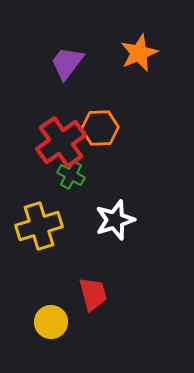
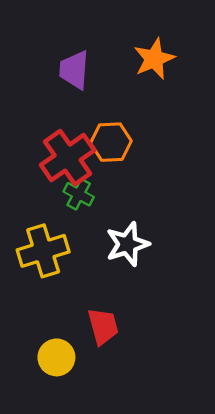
purple trapezoid: (67, 63) -> (74, 70), turned -33

